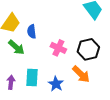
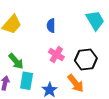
blue semicircle: (32, 32) -> (51, 26), moved
green arrow: (16, 47) -> (16, 61), moved

